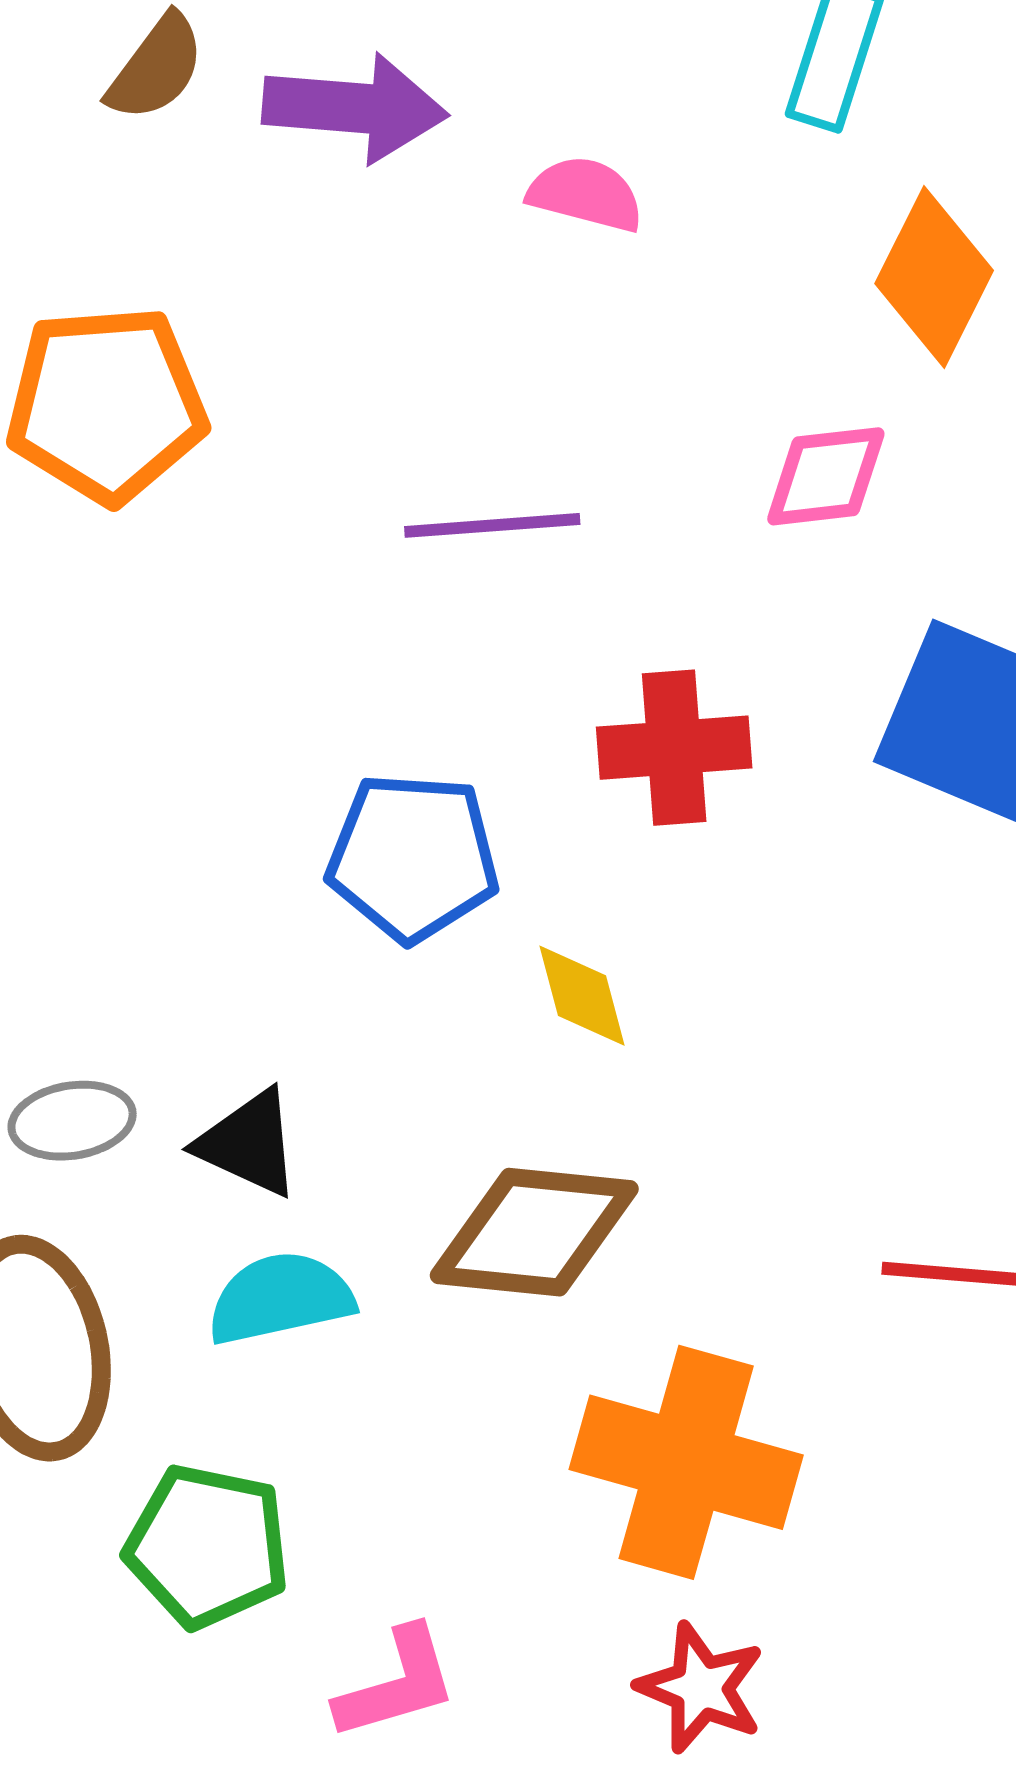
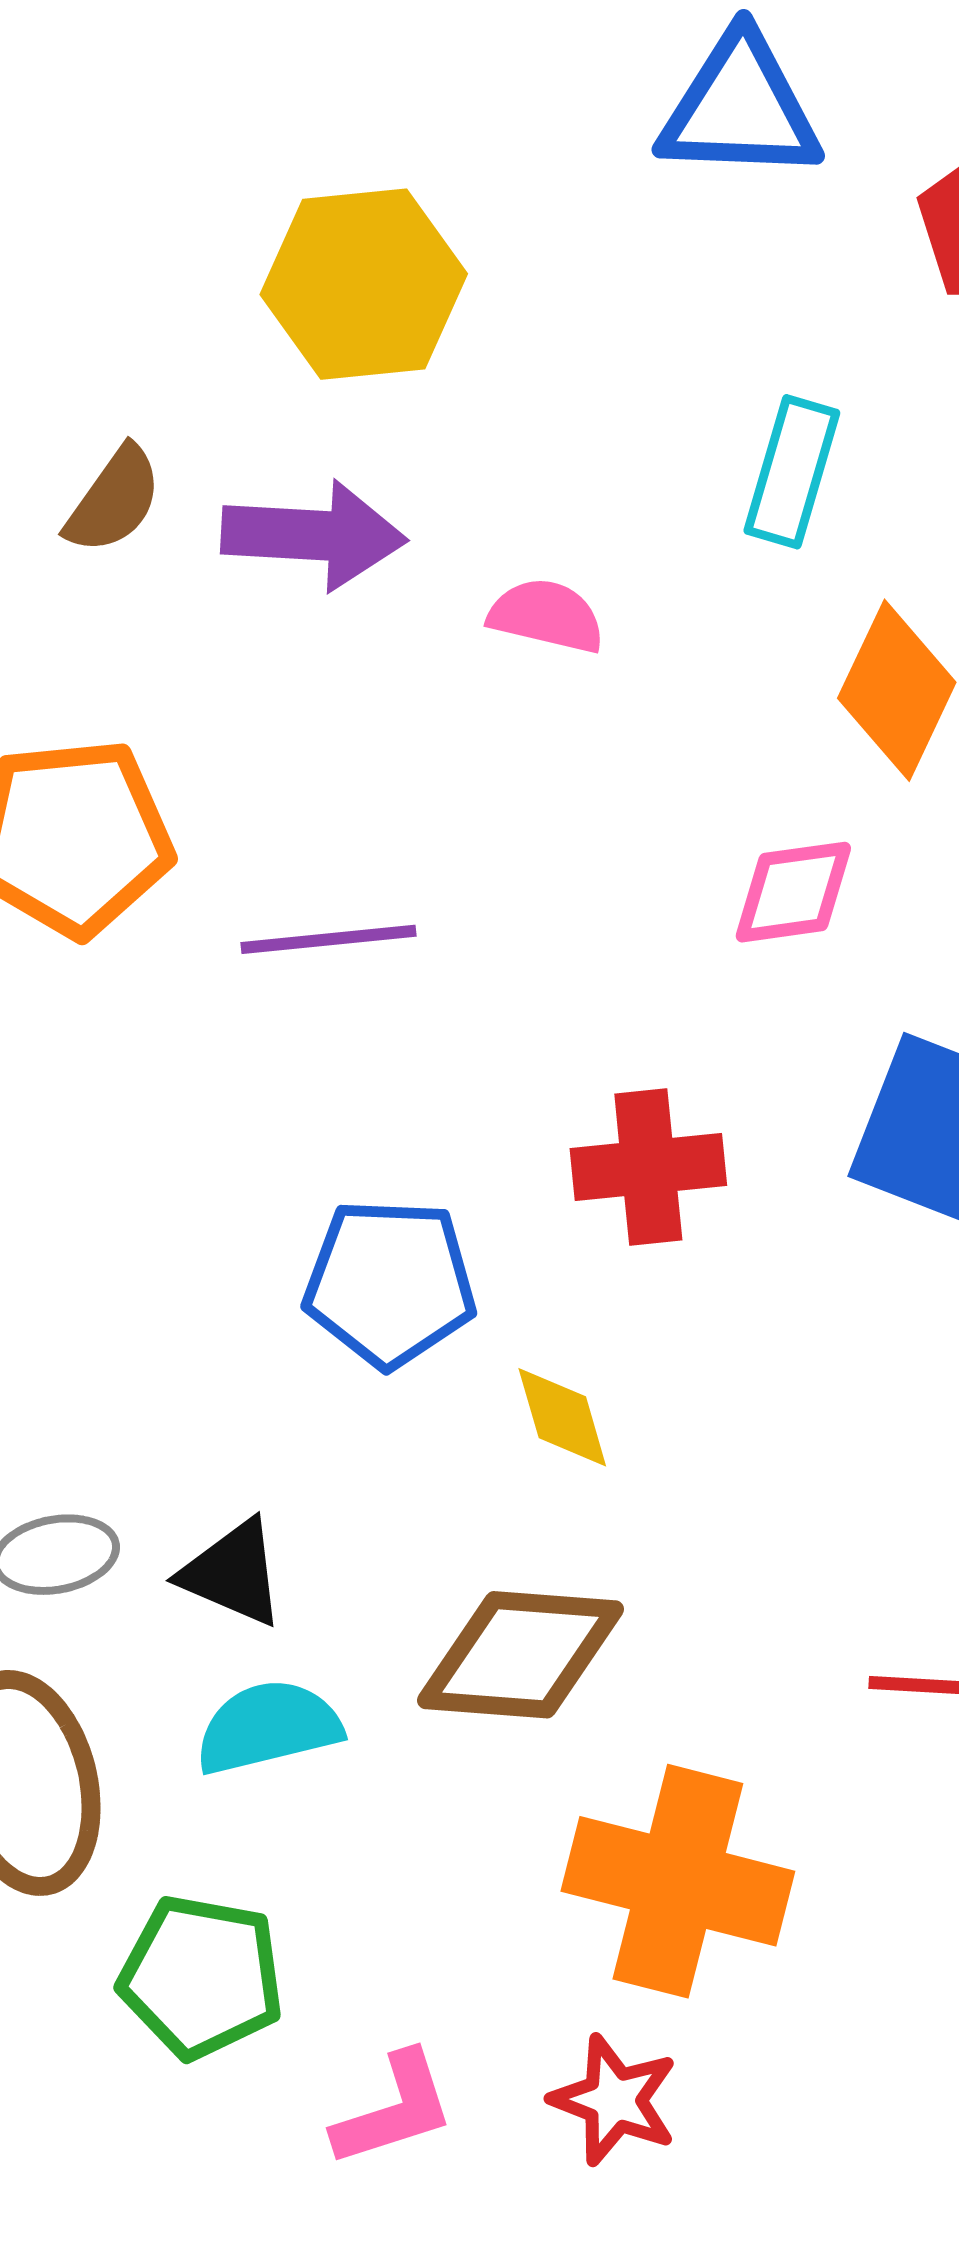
purple line: (492, 525) -> (329, 939), moved
red star: (701, 1688) -> (614, 2100), moved

